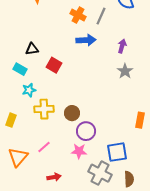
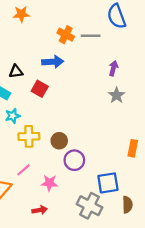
gray line: (101, 16) -> (91, 36), turned 66
blue arrow: (86, 40) -> (53, 62), moved
pink line: (44, 147) -> (23, 170), moved
pink star: (79, 151) -> (49, 183), moved
brown semicircle: (129, 179) -> (127, 205), moved

